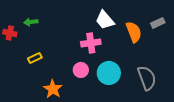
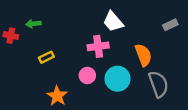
orange semicircle: (134, 32) -> (143, 55), moved
yellow rectangle: (35, 58) -> (46, 57), moved

